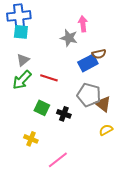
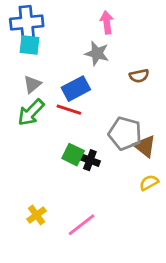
pink arrow: (83, 24) -> (107, 22), moved
blue rectangle: (88, 63) -> (76, 89), moved
green square: (42, 108) -> (73, 155), moved
yellow cross: (31, 139) -> (37, 215), moved, turned 32

